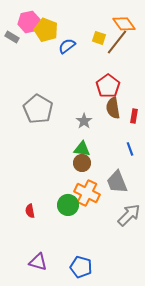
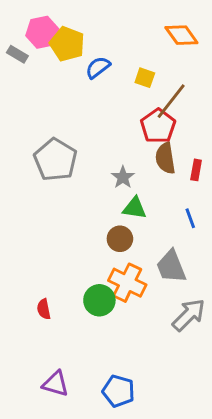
yellow square: (99, 38) -> (145, 78), moved
brown line: (117, 42) -> (171, 101), moved
green triangle: (82, 149) -> (135, 208), moved

